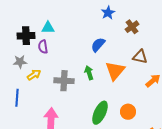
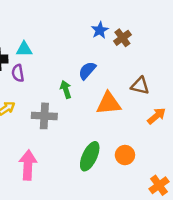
brown cross: (132, 27) -> (122, 38), moved
orange triangle: (115, 71) -> (109, 103), turned 45
green arrow: (89, 73) -> (66, 89), moved

